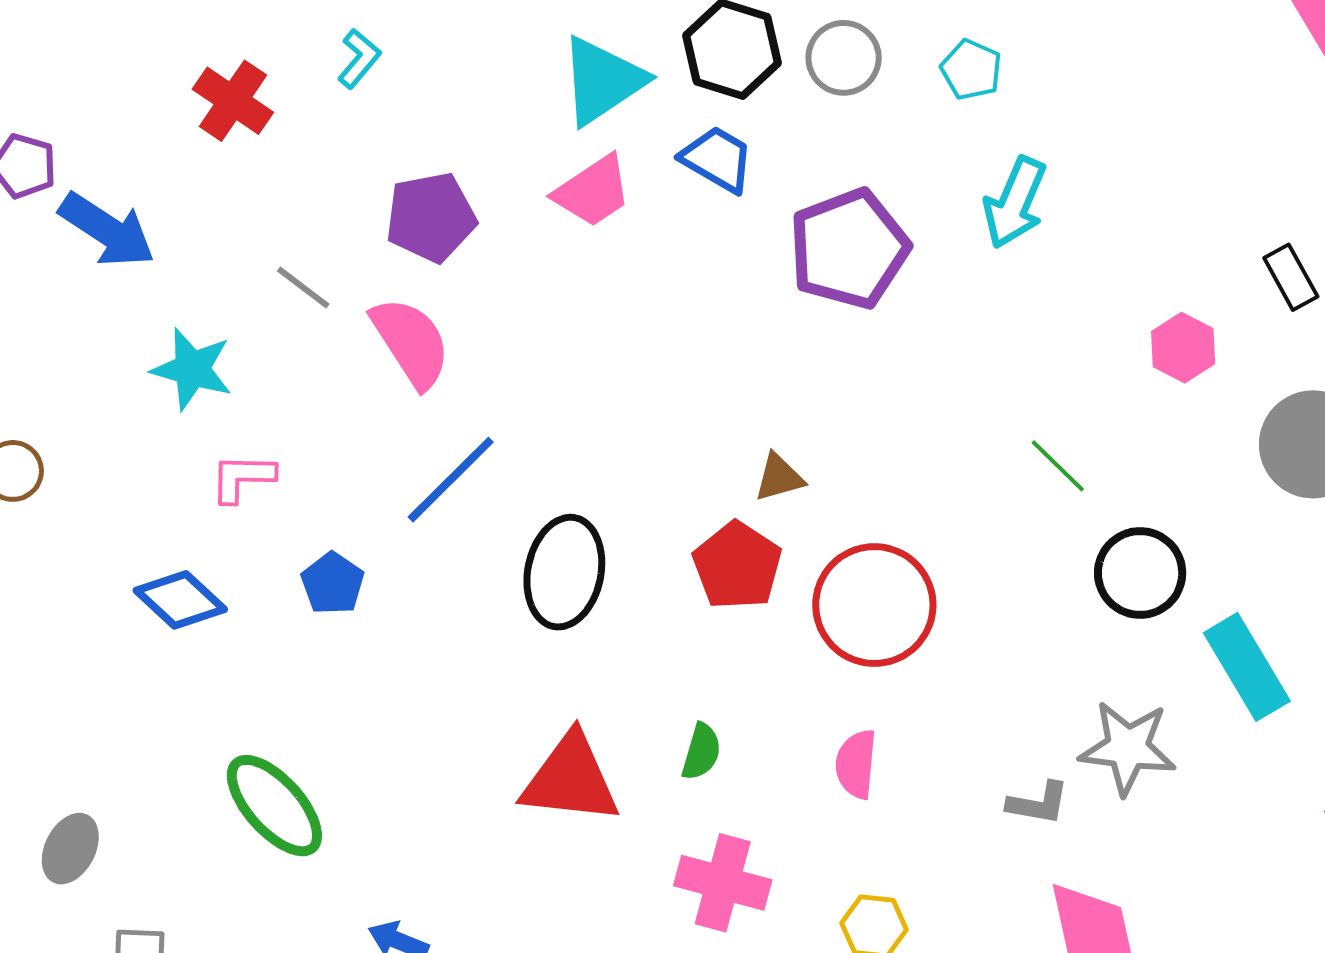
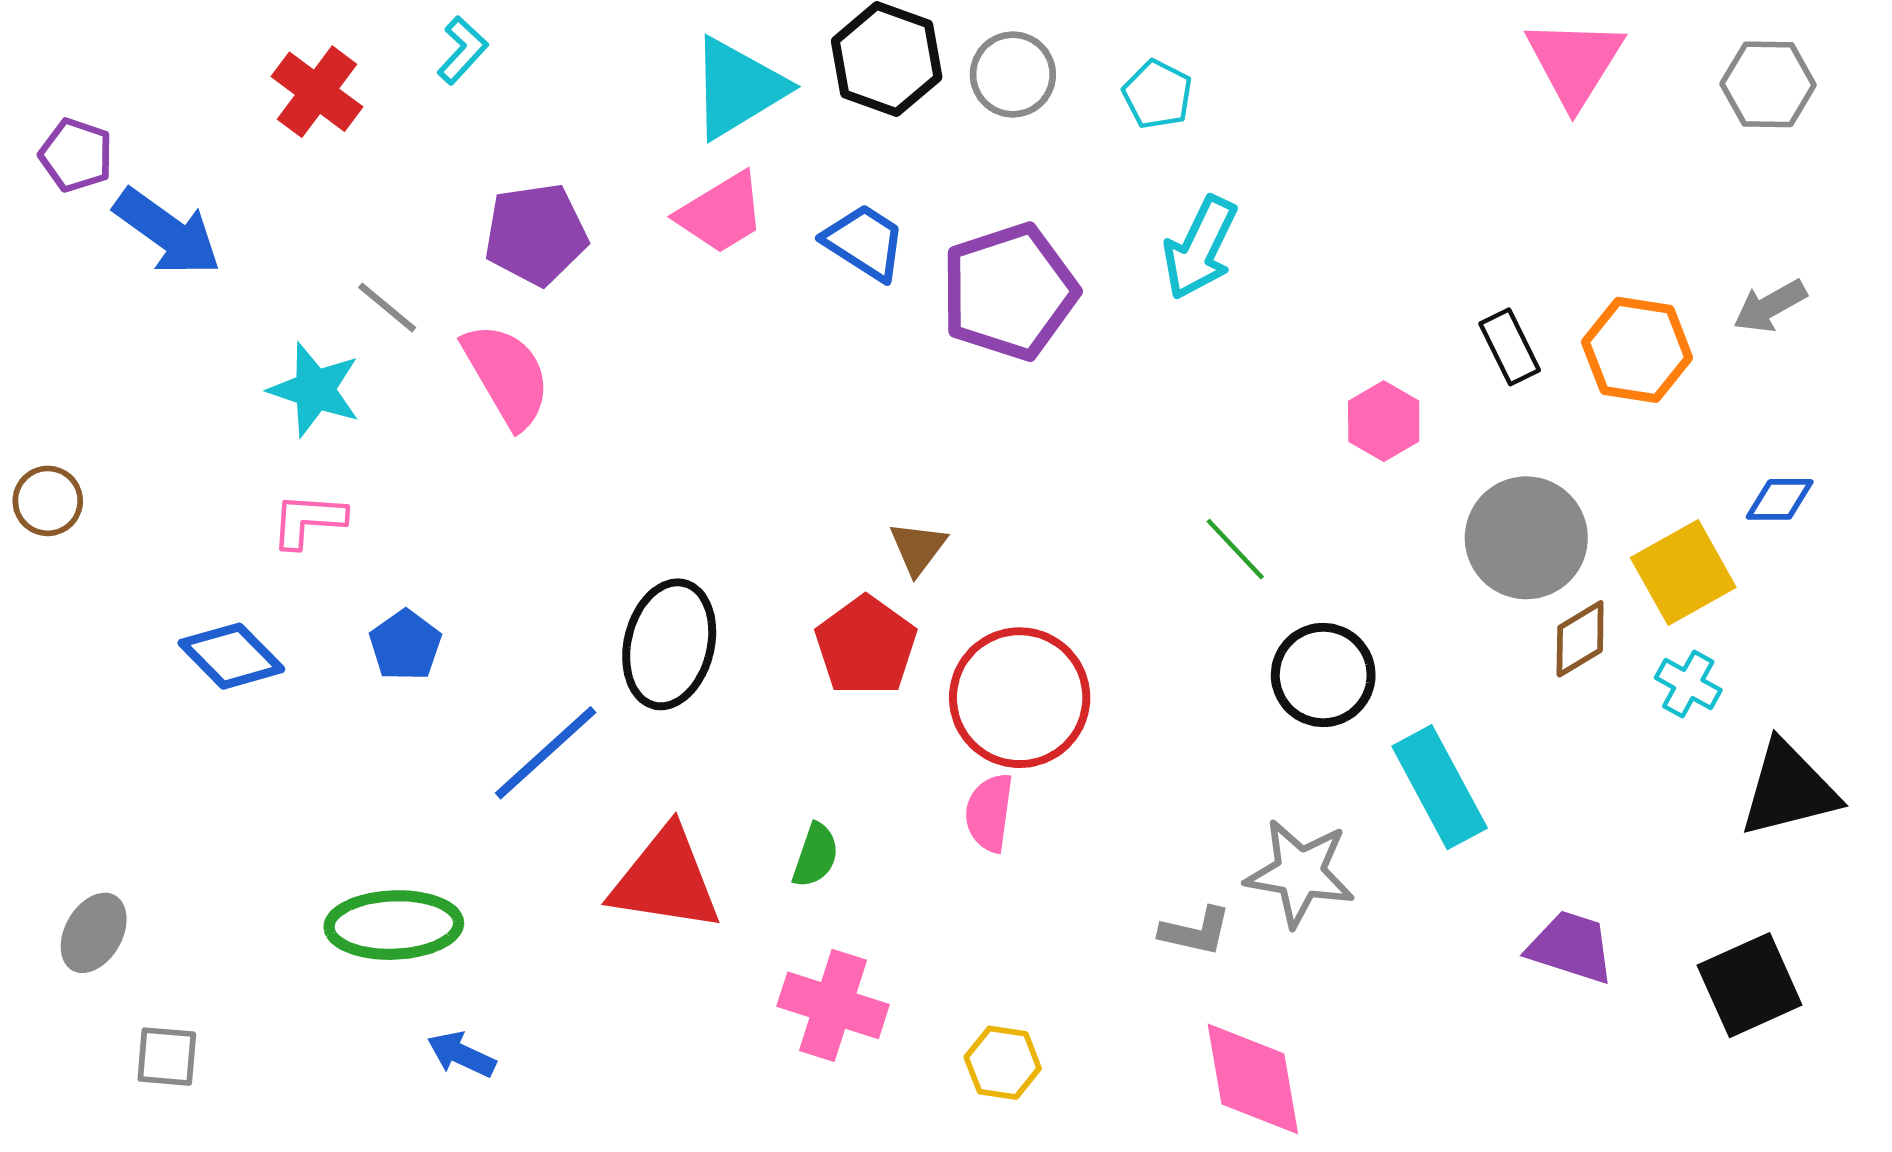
blue trapezoid: (717, 159) -> (865, 242), moved
cyan star: (192, 369) -> (315, 390), moved
brown triangle: (779, 478) -> (918, 548), turned -40
blue line: (451, 480) -> (546, 753), moved
pink semicircle: (856, 764) -> (989, 813), moved
green ellipse: (274, 806) -> (394, 925), moved, turned -53

